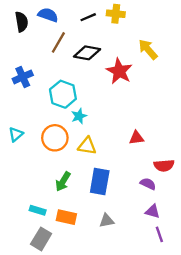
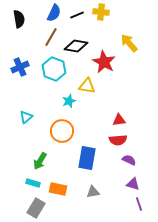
blue semicircle: (48, 15) -> (54, 13), moved, turned 96
cyan hexagon: (63, 94) -> (54, 69), moved
cyan triangle: (16, 134) -> (26, 117), moved
orange circle: (55, 138) -> (62, 131), moved
yellow triangle: (87, 146) -> (87, 86), moved
red semicircle: (164, 165) -> (118, 140), moved
green arrow: (63, 182) -> (40, 161), moved

